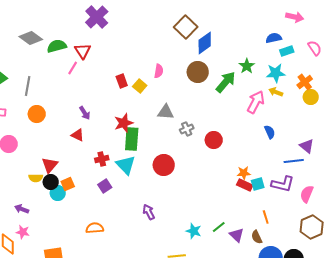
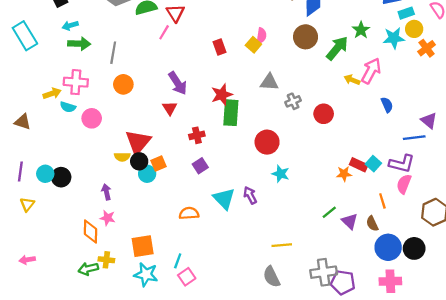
yellow square: (140, 86) -> (253, 45), moved
yellow arrow: (276, 92) -> (352, 80), moved
yellow circle: (311, 97) -> (414, 29), moved
purple arrow: (85, 113) -> (178, 83), size x1.5
red triangle: (78, 135) -> (170, 108), turned 32
red triangle: (50, 165) -> (138, 142), size x1.4
cyan triangle: (126, 165) -> (224, 199), moved
orange star: (244, 173) -> (344, 174), moved
cyan square: (258, 184) -> (373, 164), turned -32
pink semicircle: (307, 194) -> (404, 184), moved
purple arrow: (22, 209) -> (106, 192), turned 56
cyan star: (194, 231) -> (281, 174), moved

